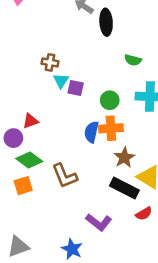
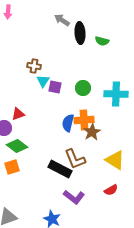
green semicircle: (133, 60) -> (102, 41), moved
green circle: (110, 100) -> (83, 88), moved
brown star: (124, 158) -> (92, 132), moved
brown L-shape: (65, 176) -> (75, 159), moved
black rectangle: (124, 188) -> (60, 169), moved

